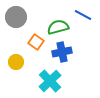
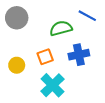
orange square: (36, 42) -> (45, 57), moved, turned 35
blue cross: (62, 52) -> (79, 55), moved

